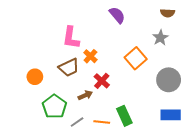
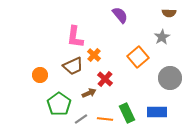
blue rectangle: (171, 115) -> (157, 112), moved

